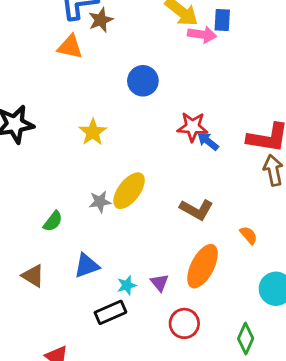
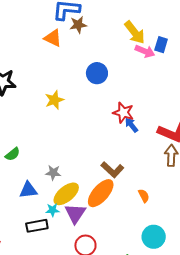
yellow ellipse: (129, 191) -> (66, 194), moved
gray star: (100, 202) -> (53, 173), moved
orange ellipse: (202, 266) -> (101, 193), moved
purple triangle: (159, 283) -> (75, 213), size x1.6

